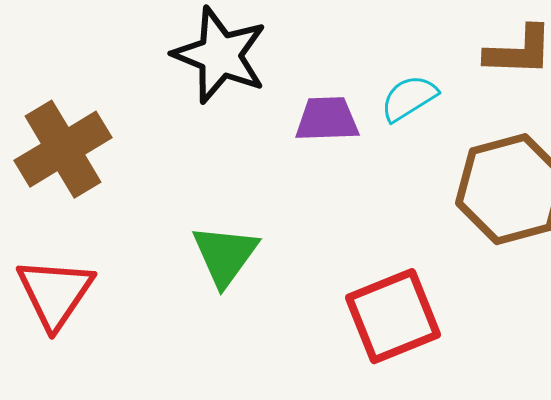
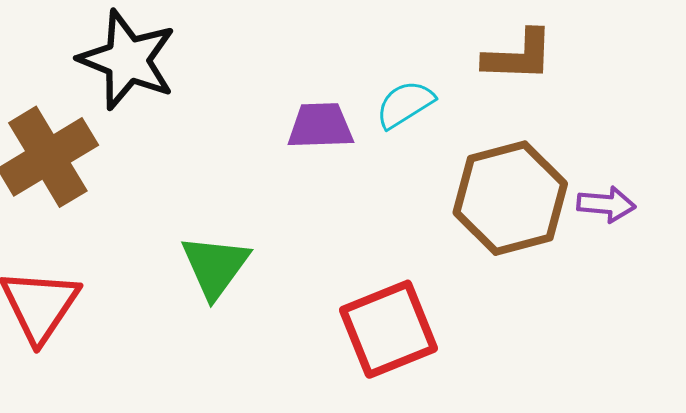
black star: (220, 55) -> (127, 60), moved

